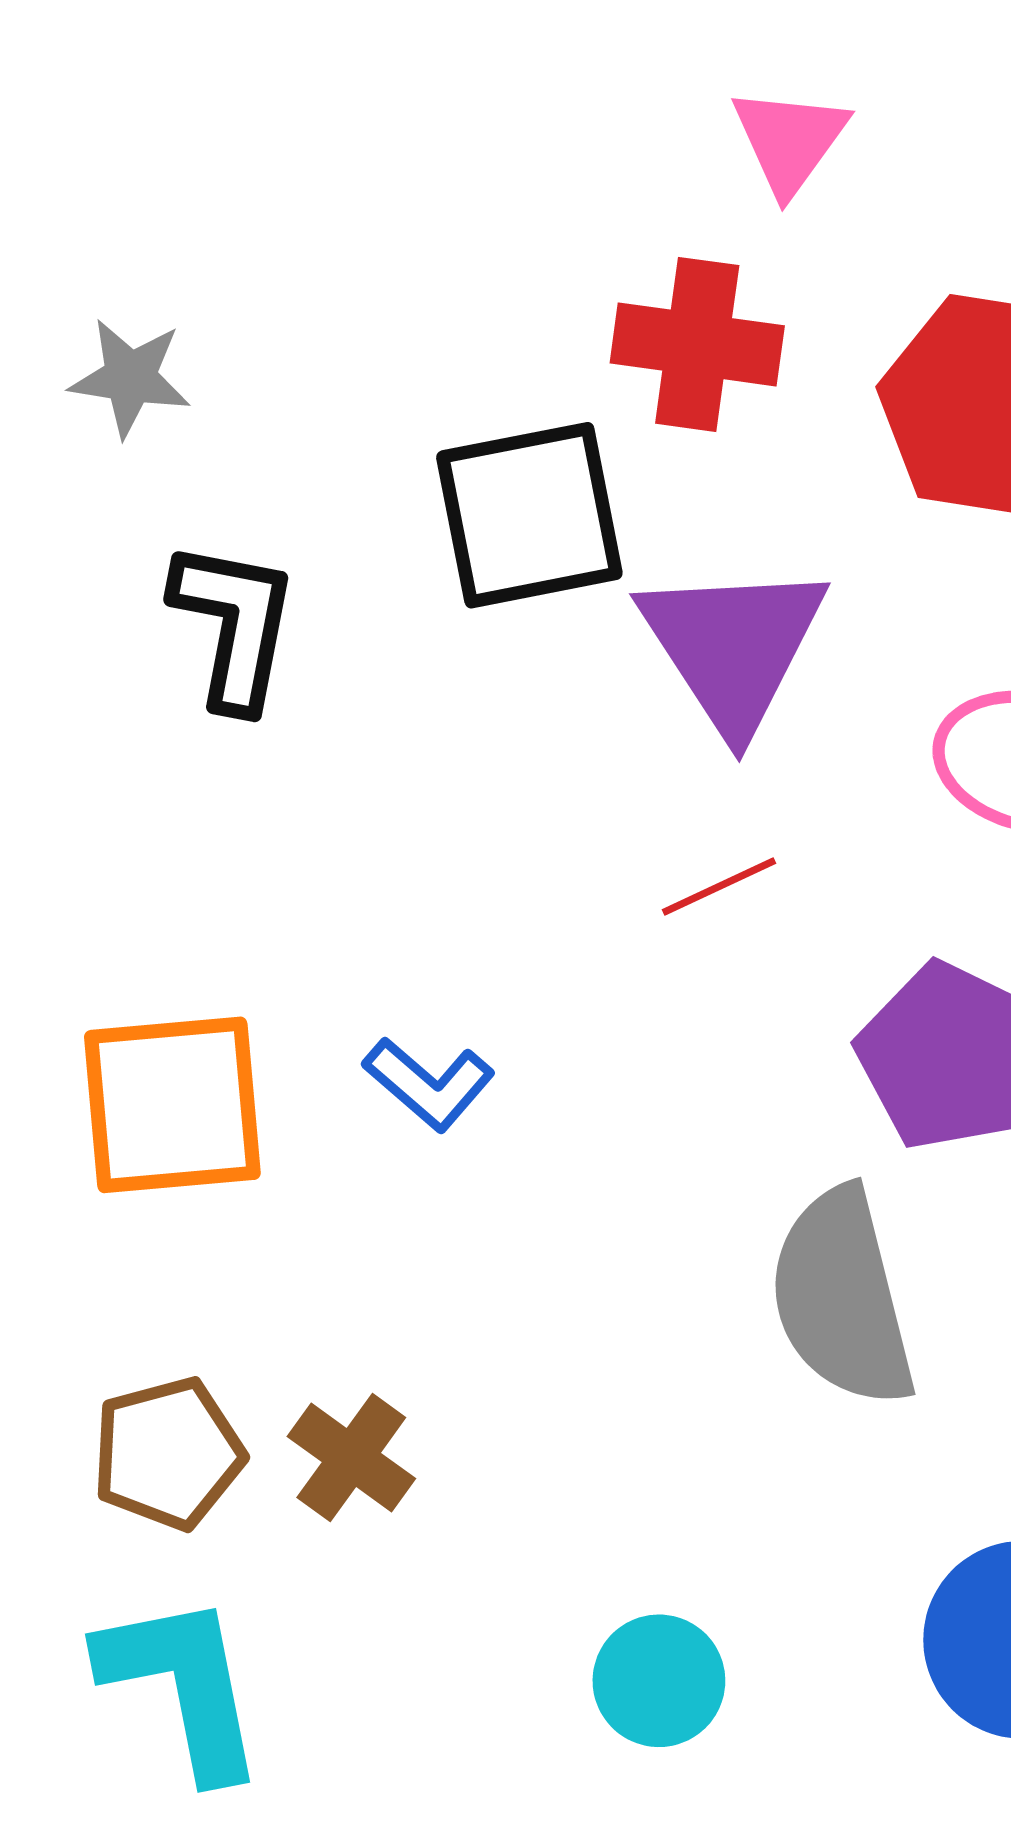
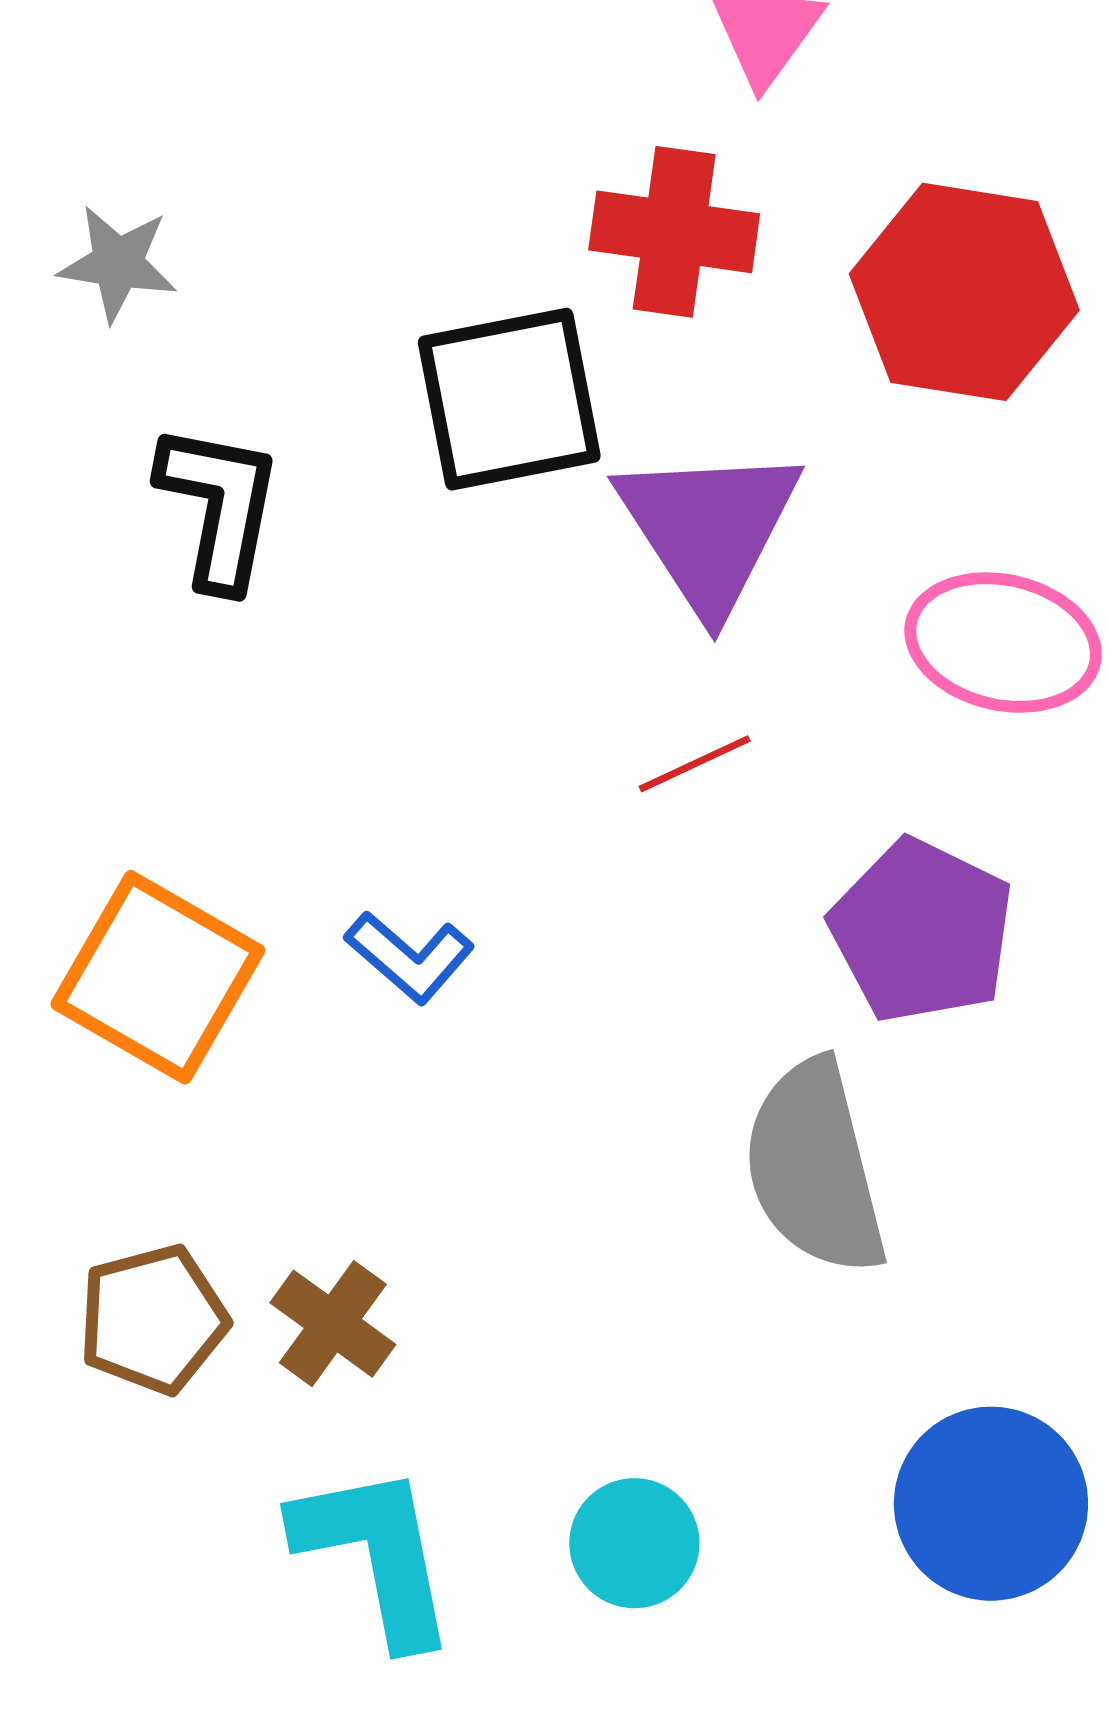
orange square: (172, 1105) -> (158, 977), turned 35
cyan L-shape: (183, 1685) -> (376, 1554), moved

